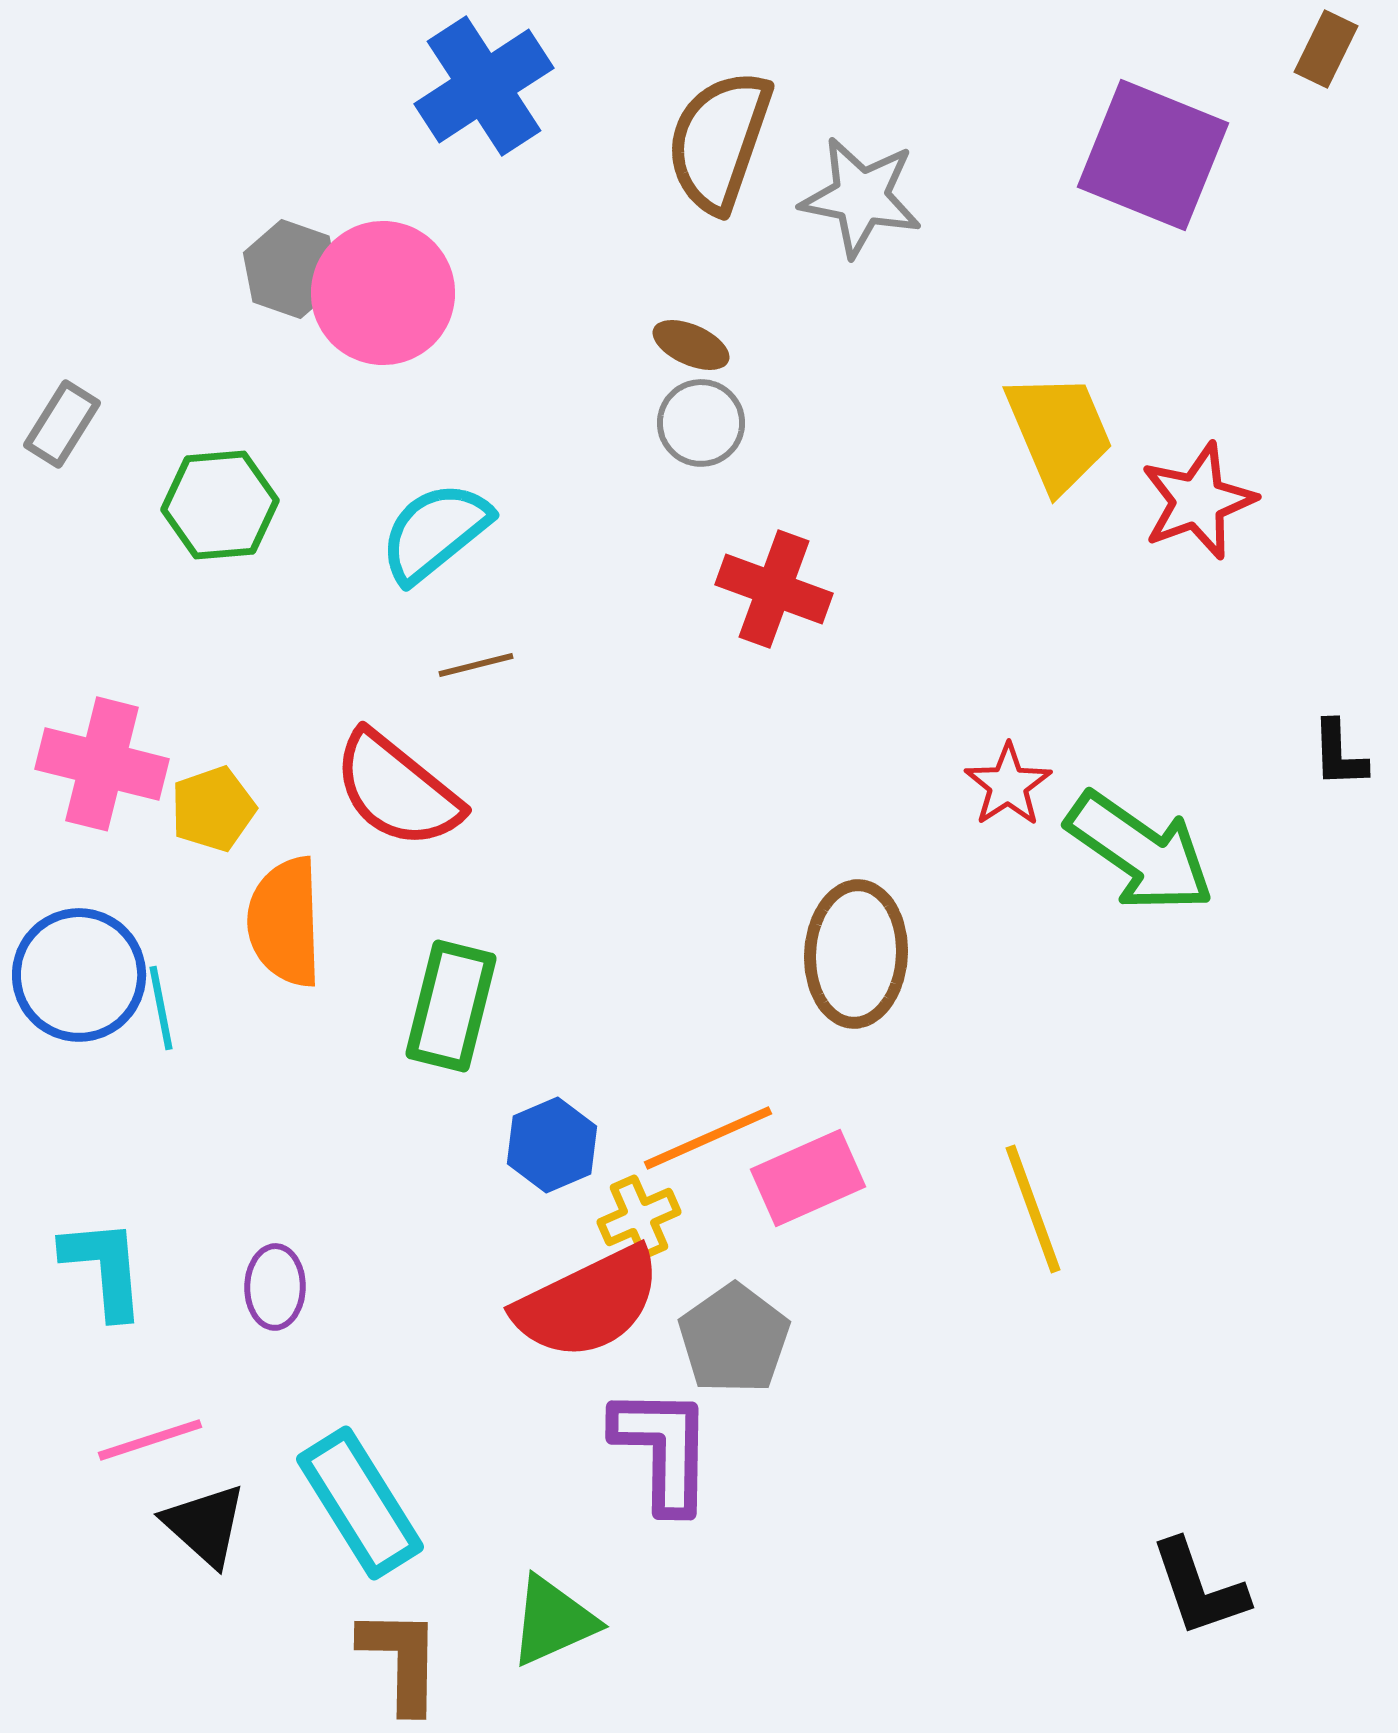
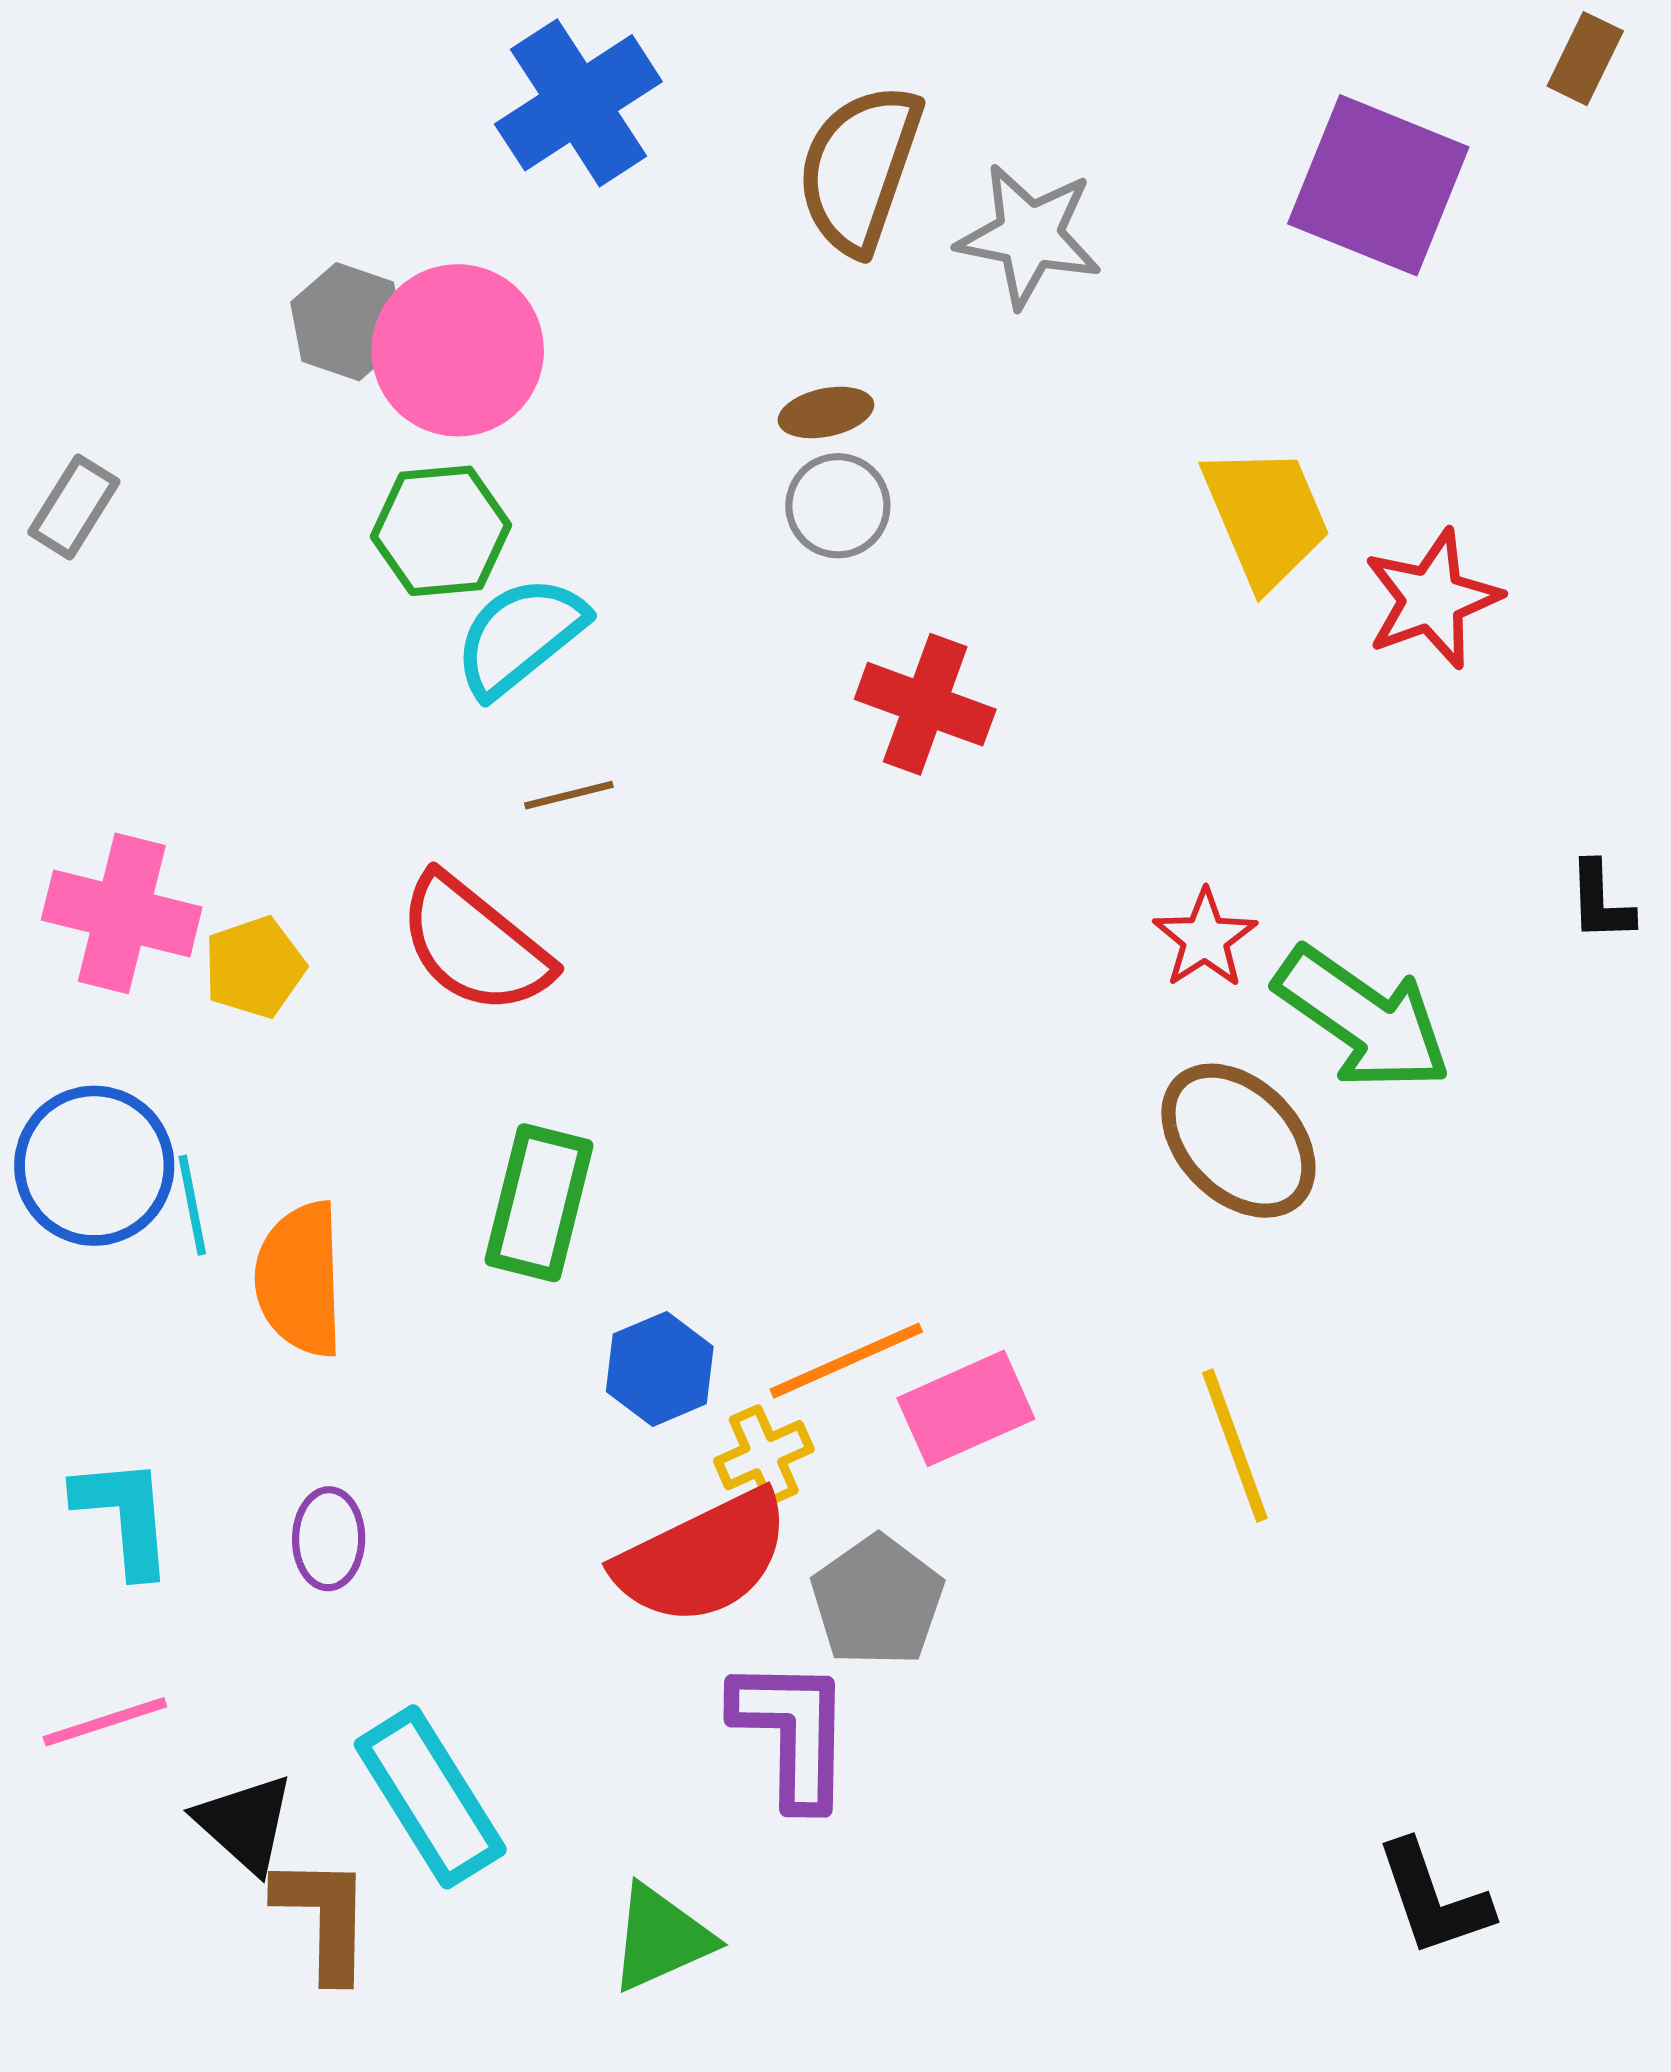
brown ellipse: (691, 345) -> (826, 412), turned -36
green hexagon: (220, 505) -> (441, 531), moved
orange semicircle: (285, 922) -> (300, 1279), moved
brown ellipse: (856, 954) -> (1238, 1141), moved, turned -48
pink line: (150, 1440) -> (105, 1722), moved
brown L-shape: (401, 1660) -> (324, 1918), moved

